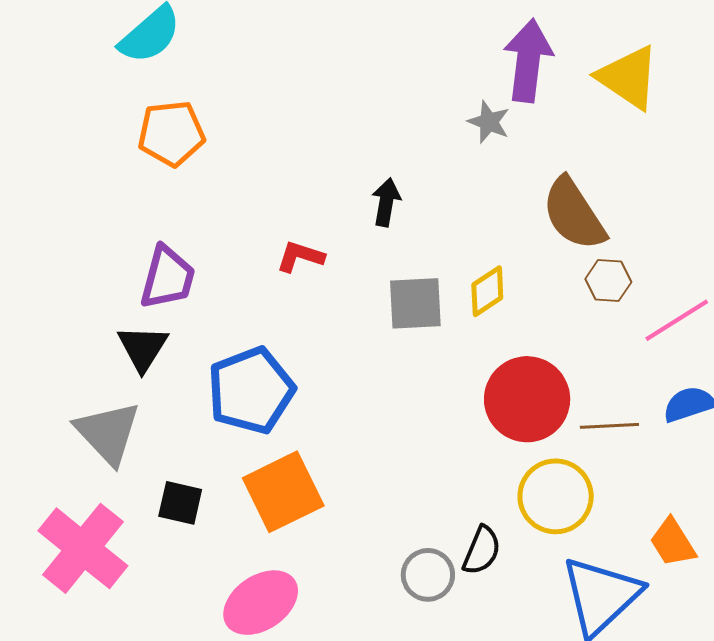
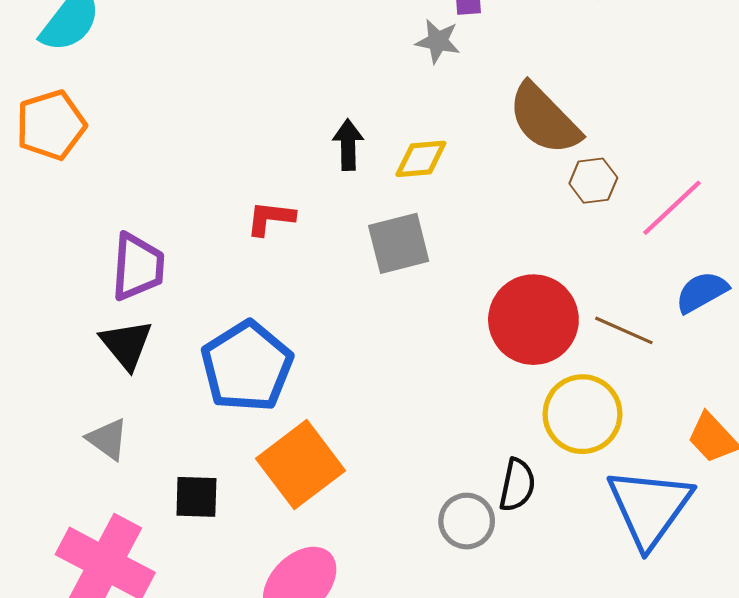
orange pentagon: (171, 133) -> (51, 125), moved
yellow diamond: (487, 291) -> (421, 159), moved, turned 40
brown line: (609, 426) -> (624, 330), turned 38
gray triangle: (108, 433) -> (108, 439), size x0.6

